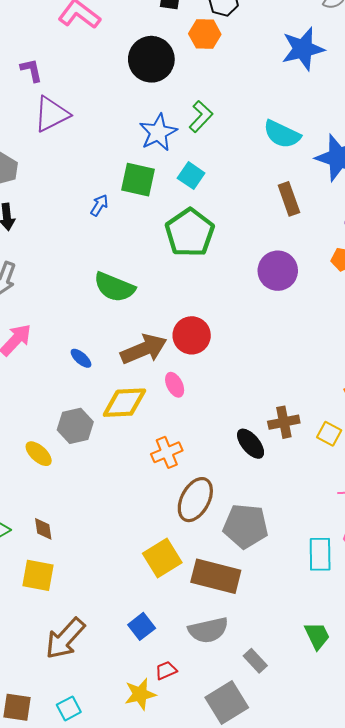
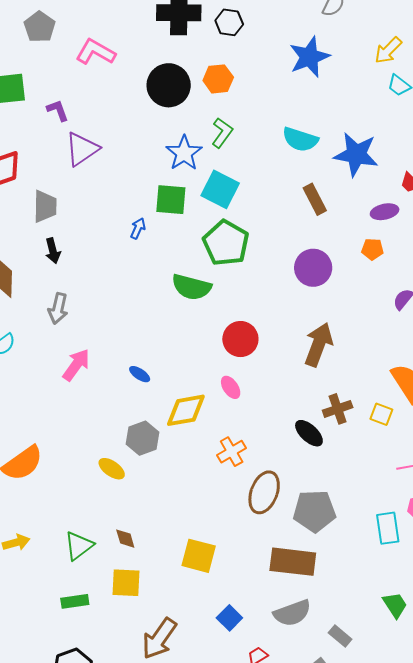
orange hexagon: (205, 34) -> (218, 79), moved
cyan square: (191, 176) -> (220, 189), size x1.5
green semicircle: (114, 287) -> (192, 287), moved
brown arrow: (144, 349) -> (318, 345), moved, turned -39
yellow square: (162, 558) -> (199, 556), moved, turned -36

